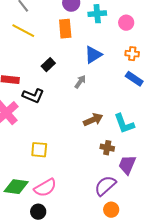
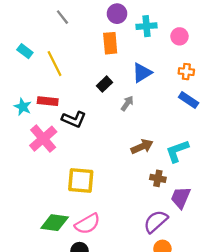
yellow line: (23, 31) -> (55, 64), moved, turned 35
black rectangle: (48, 65) -> (105, 84), moved
cyan L-shape: (124, 124) -> (177, 151), turned 90
yellow square: (39, 150) -> (81, 181), size x1.4

